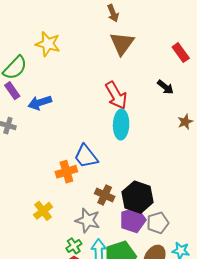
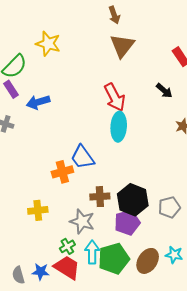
brown cross: (105, 195) -> (100, 197), turned -30
yellow cross: (43, 211) -> (38, 210), turned 30
gray pentagon: (158, 223) -> (169, 207), moved

